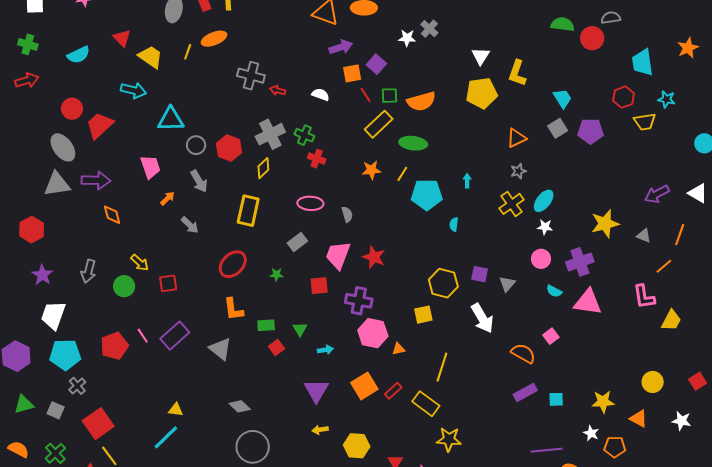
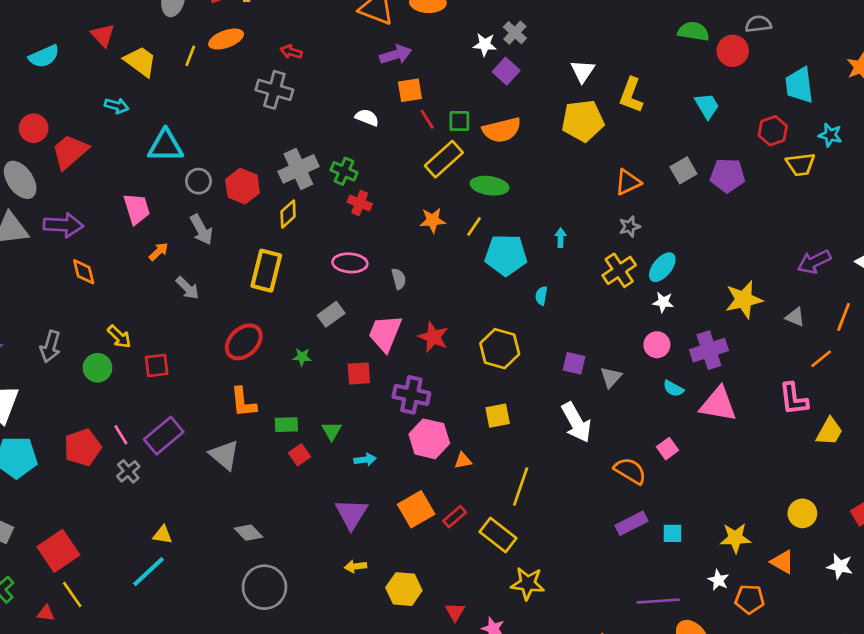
purple square: (376, 64) -> (506, 71), moved
cyan arrow: (134, 90) -> (117, 106), size x0.7
red arrow: (278, 90) -> (291, 52), moved
cyan trapezoid: (562, 98) -> (707, 106), moved
yellow hexagon: (443, 283) -> (500, 349), moved
gray cross: (77, 386) -> (128, 471), moved

